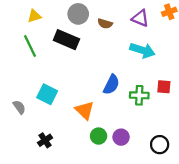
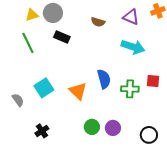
gray circle: (78, 14) -> (53, 13), moved
black rectangle: (66, 40) -> (62, 37), size x0.7
blue semicircle: (111, 85) -> (104, 79), turned -42
cyan square: (47, 94) -> (44, 88), turned 30
orange triangle: (85, 110) -> (78, 91), moved

